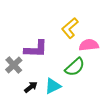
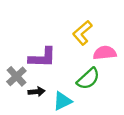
black arrow: (31, 87) -> (36, 92), moved, turned 32

